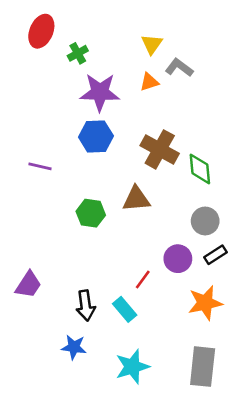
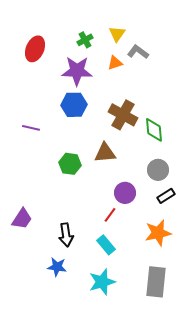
red ellipse: (41, 31) -> (35, 49), moved
green cross: (78, 53) -> (85, 40), moved
purple circle: (178, 259) -> (125, 193), moved
cyan rectangle: (125, 309) -> (106, 245), moved

